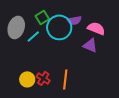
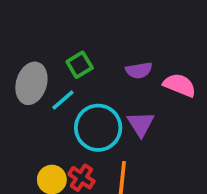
cyan circle: (59, 27) -> (98, 128), moved
purple triangle: (90, 45) -> (141, 124), moved, turned 35

